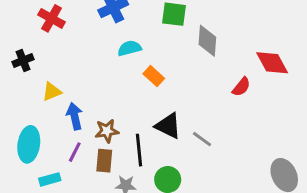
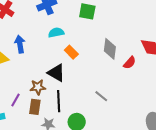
gray diamond: (207, 41) -> (110, 49), moved
blue arrow: (75, 116) -> (20, 44), moved
black triangle: (168, 126) -> (56, 73), moved

